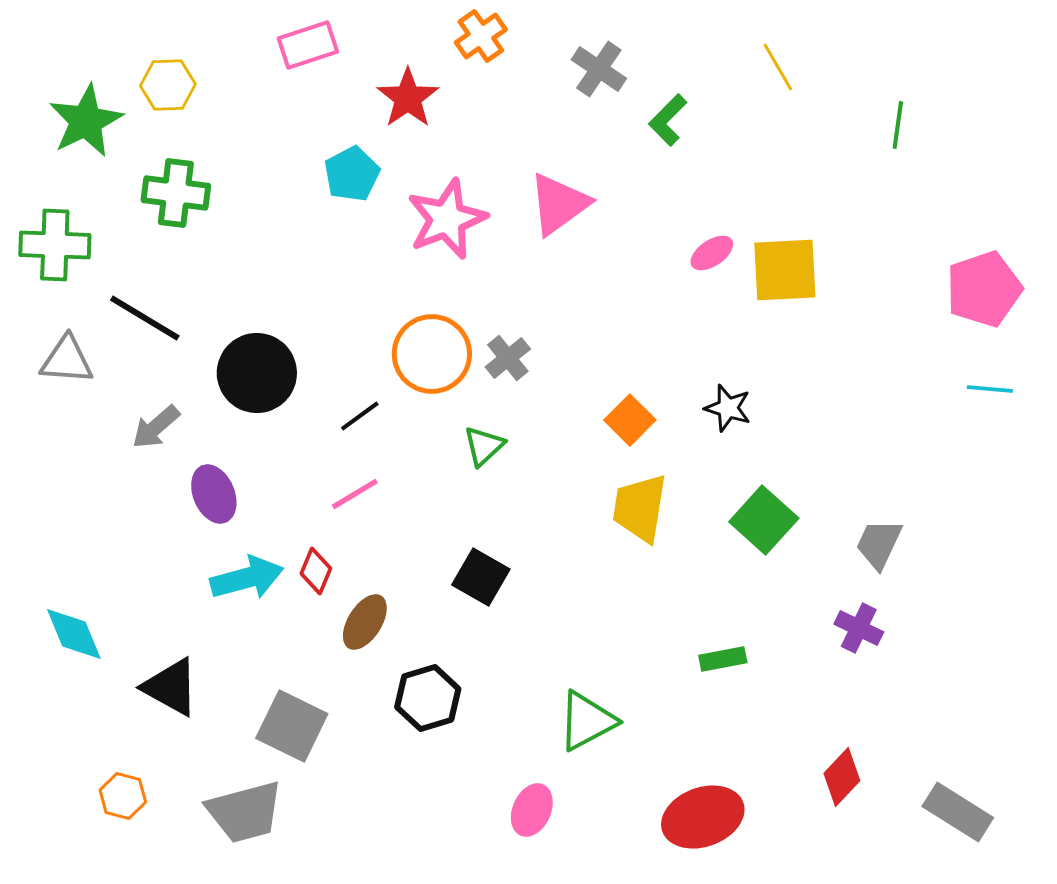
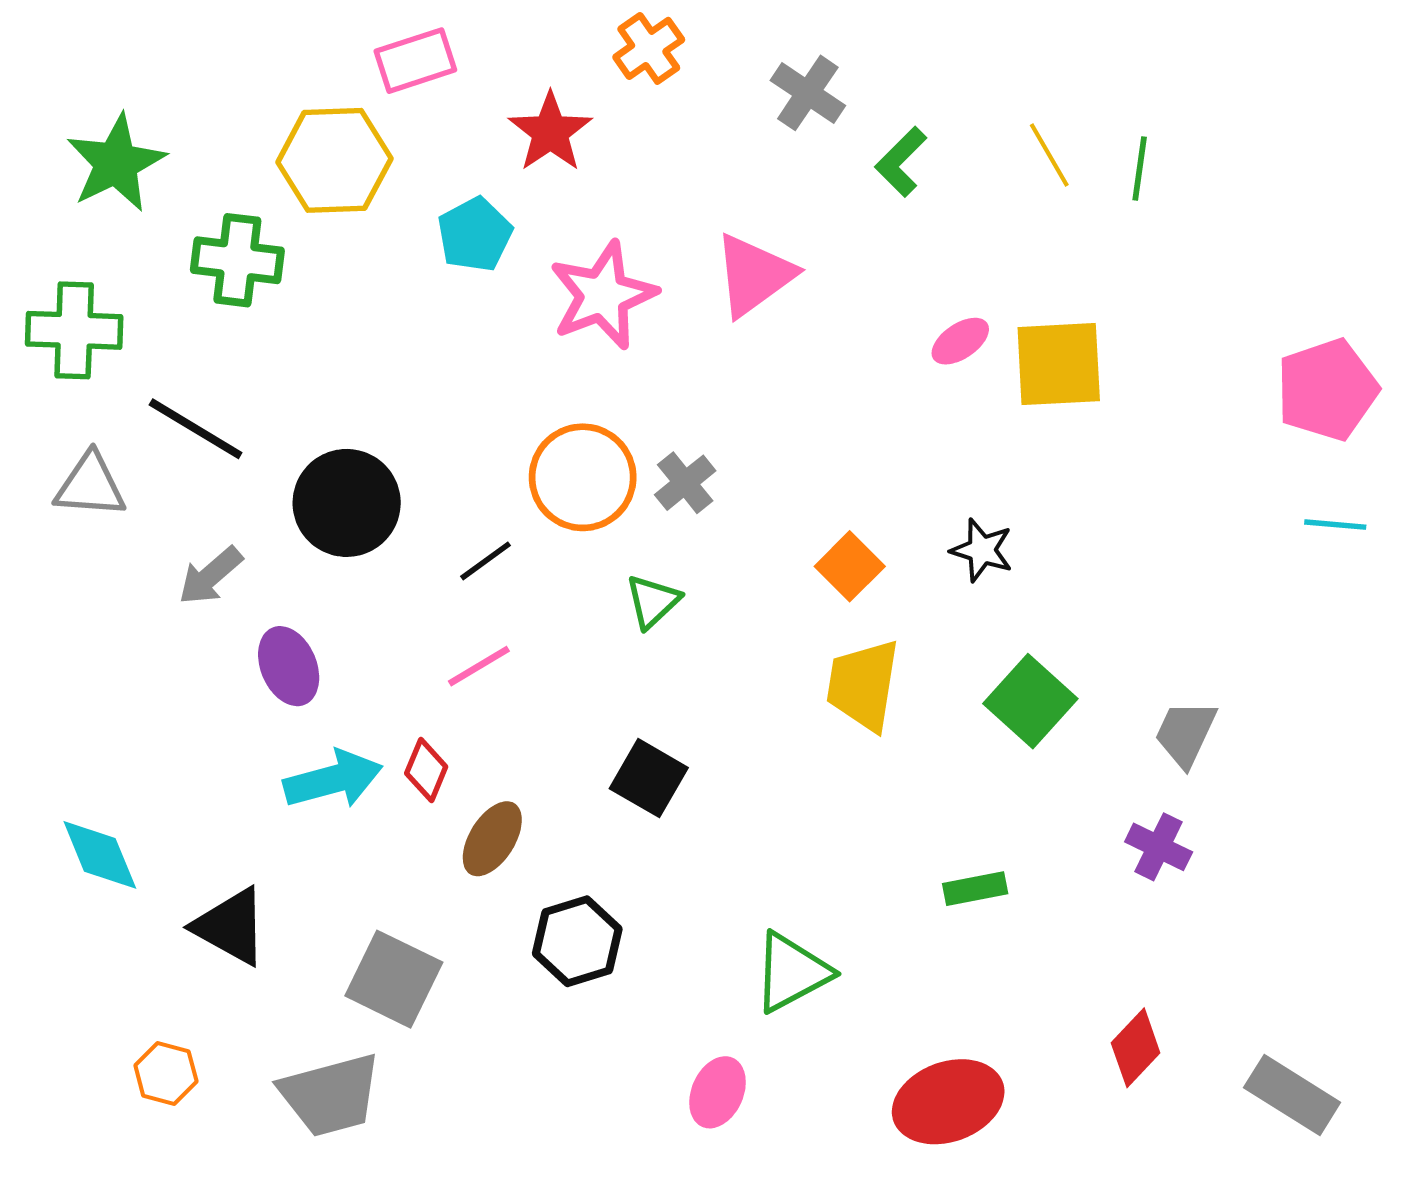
yellow line: (778, 67) -> (1049, 155), moved
yellow hexagon: (168, 85) -> (334, 160), moved, size x1.5
green line: (898, 125) -> (1140, 168), moved

